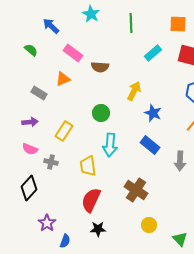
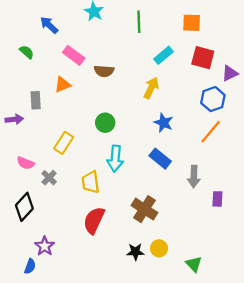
yellow arrow: (134, 91) -> (151, 88), moved
gray rectangle: (39, 93) -> (36, 100), turned 56
purple arrow: (30, 122) -> (14, 119), moved
gray cross: (51, 162) -> (49, 178), turned 32
black star: (98, 229) -> (135, 252), moved
blue semicircle: (65, 241) -> (30, 266), moved

